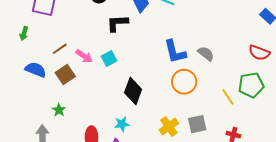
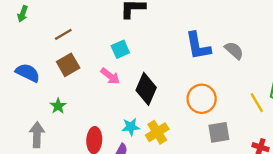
pink arrow: (84, 56) -> (110, 76), moved
blue semicircle: (36, 70) -> (28, 73), moved
orange circle: (184, 82) -> (202, 99), moved
yellow cross: (169, 126) -> (157, 132), moved

